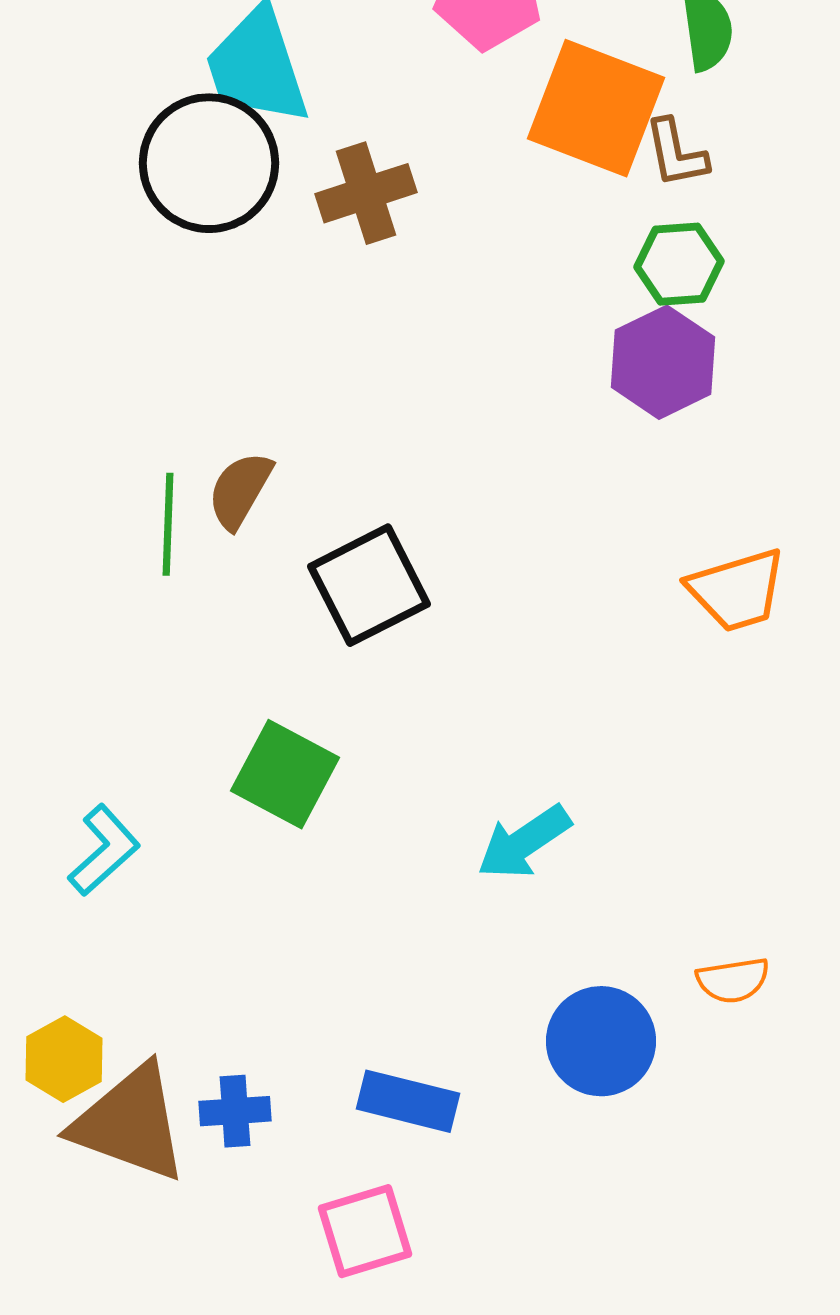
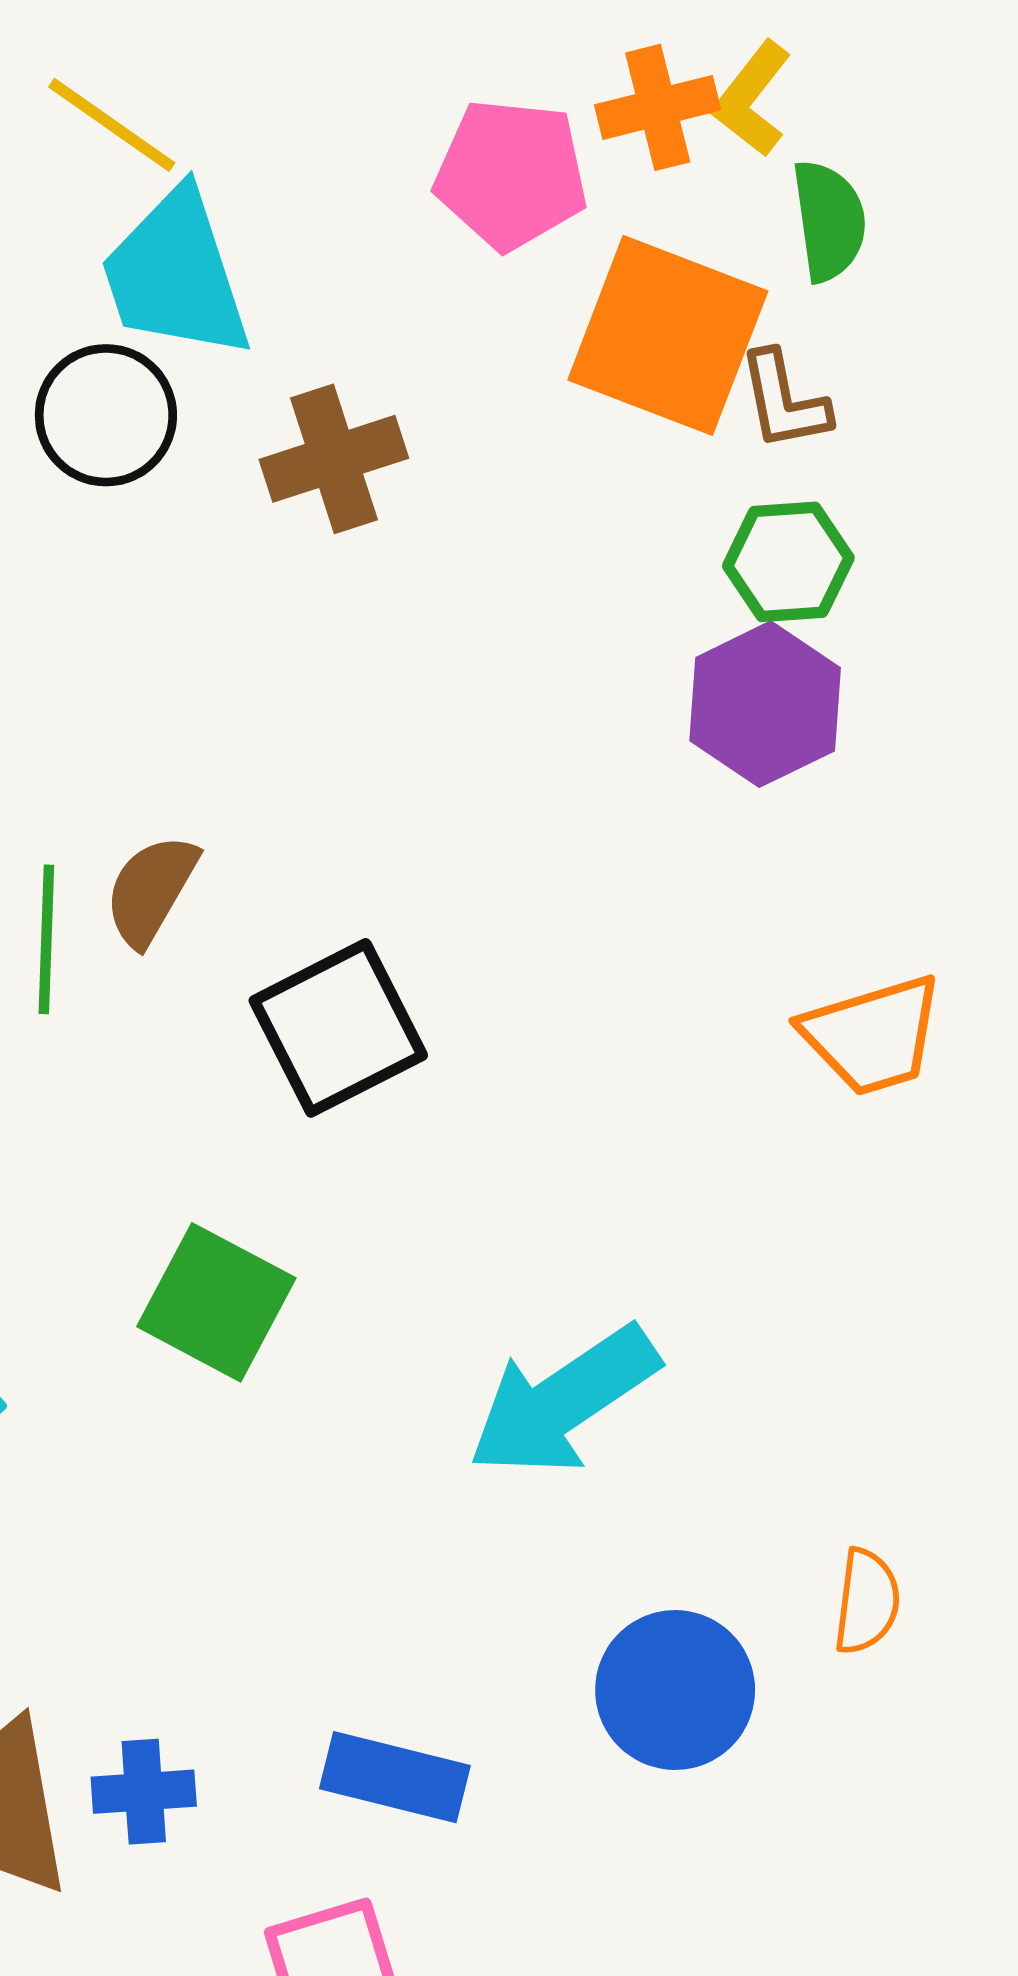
black circle: (209, 163) -> (106, 415), size x0.7
cyan arrow: (524, 842) -> (563, 1401), size x1.4
orange semicircle: (733, 980) -> (867, 1601), turned -74

